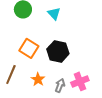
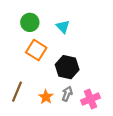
orange square: (29, 48) -> (36, 50), moved
gray arrow: (60, 85) -> (67, 94), moved

